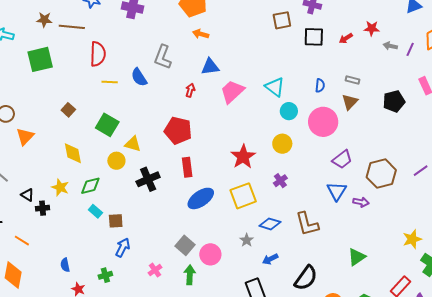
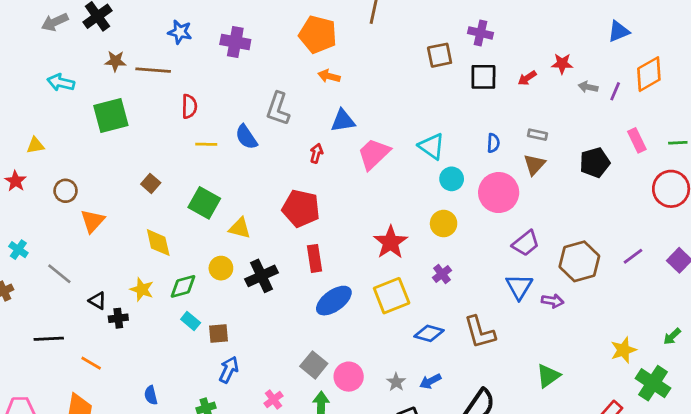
red semicircle: (98, 54) -> (189, 106), size x0.7
yellow circle: (116, 161) -> (221, 268), moved
gray star: (247, 240) -> (396, 382), moved

